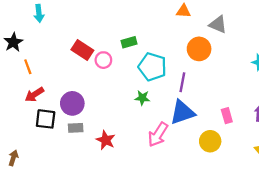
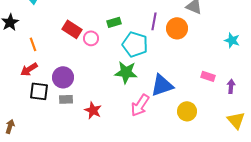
orange line: (28, 67) -> (33, 44), moved
purple line: (182, 82) -> (154, 21), moved
green star: (142, 98) -> (126, 72), size x1.6
pink rectangle: (227, 116) -> (208, 76), moved, turned -56

